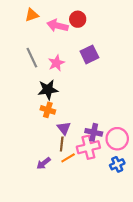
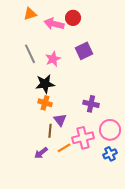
purple cross: (94, 132) -> (91, 104), moved
brown line: (62, 144) -> (50, 131), moved

